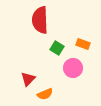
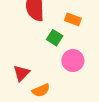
orange rectangle: (83, 44) -> (73, 19), moved

